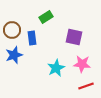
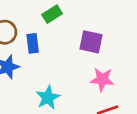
cyan star: (56, 68) -> (48, 98), moved

